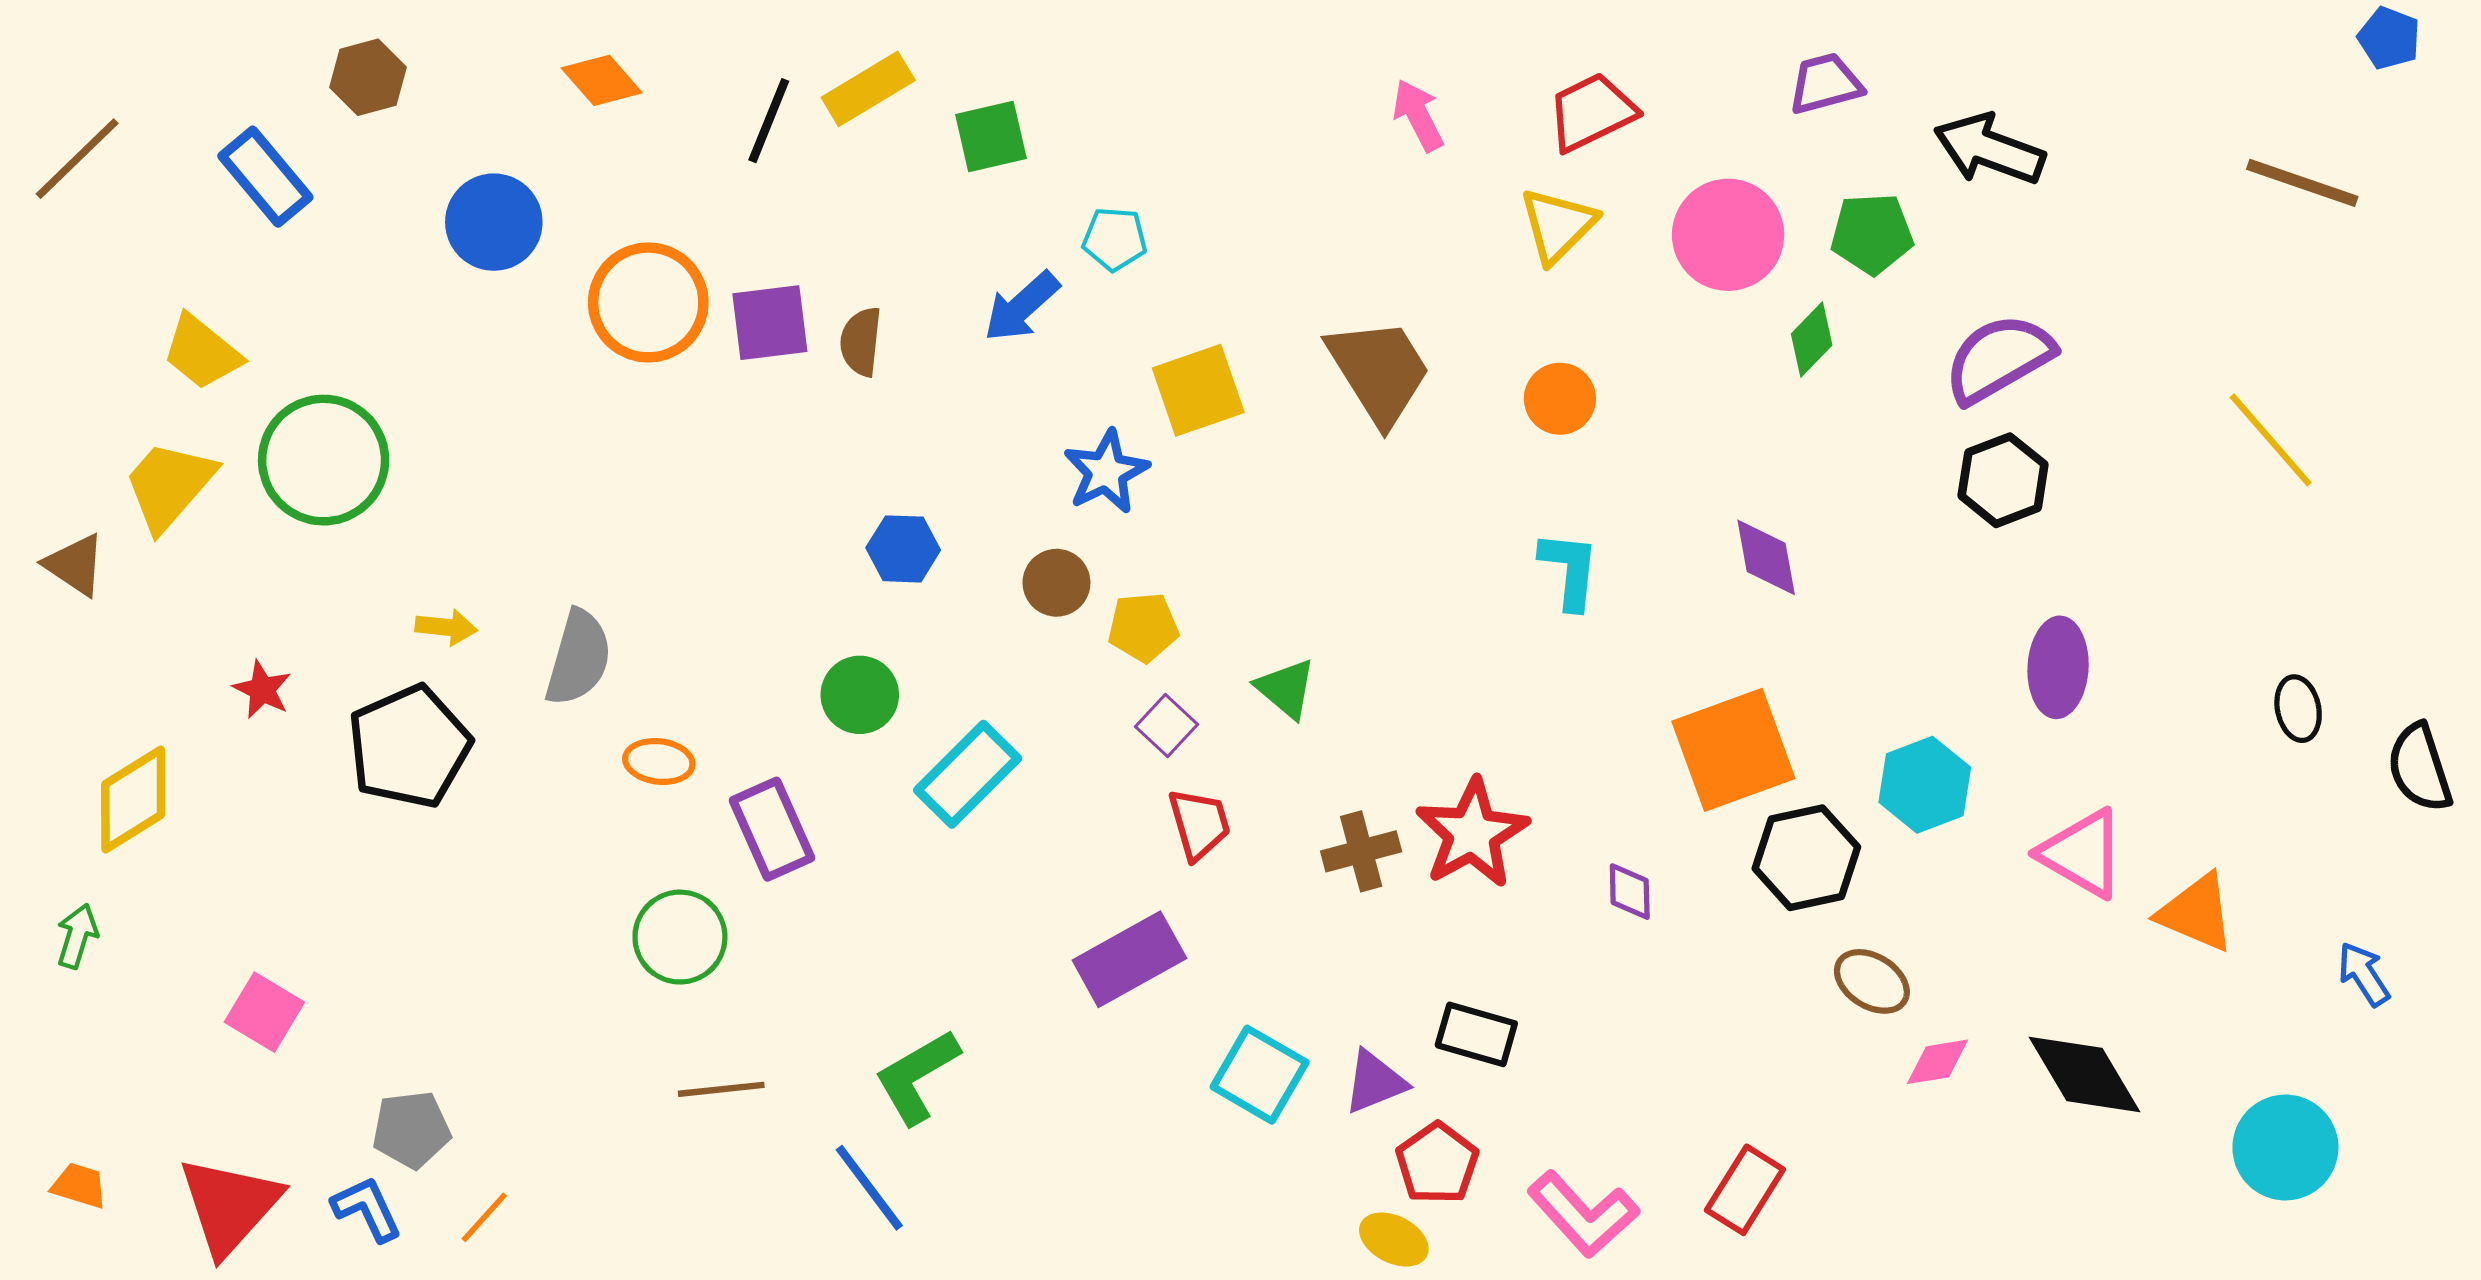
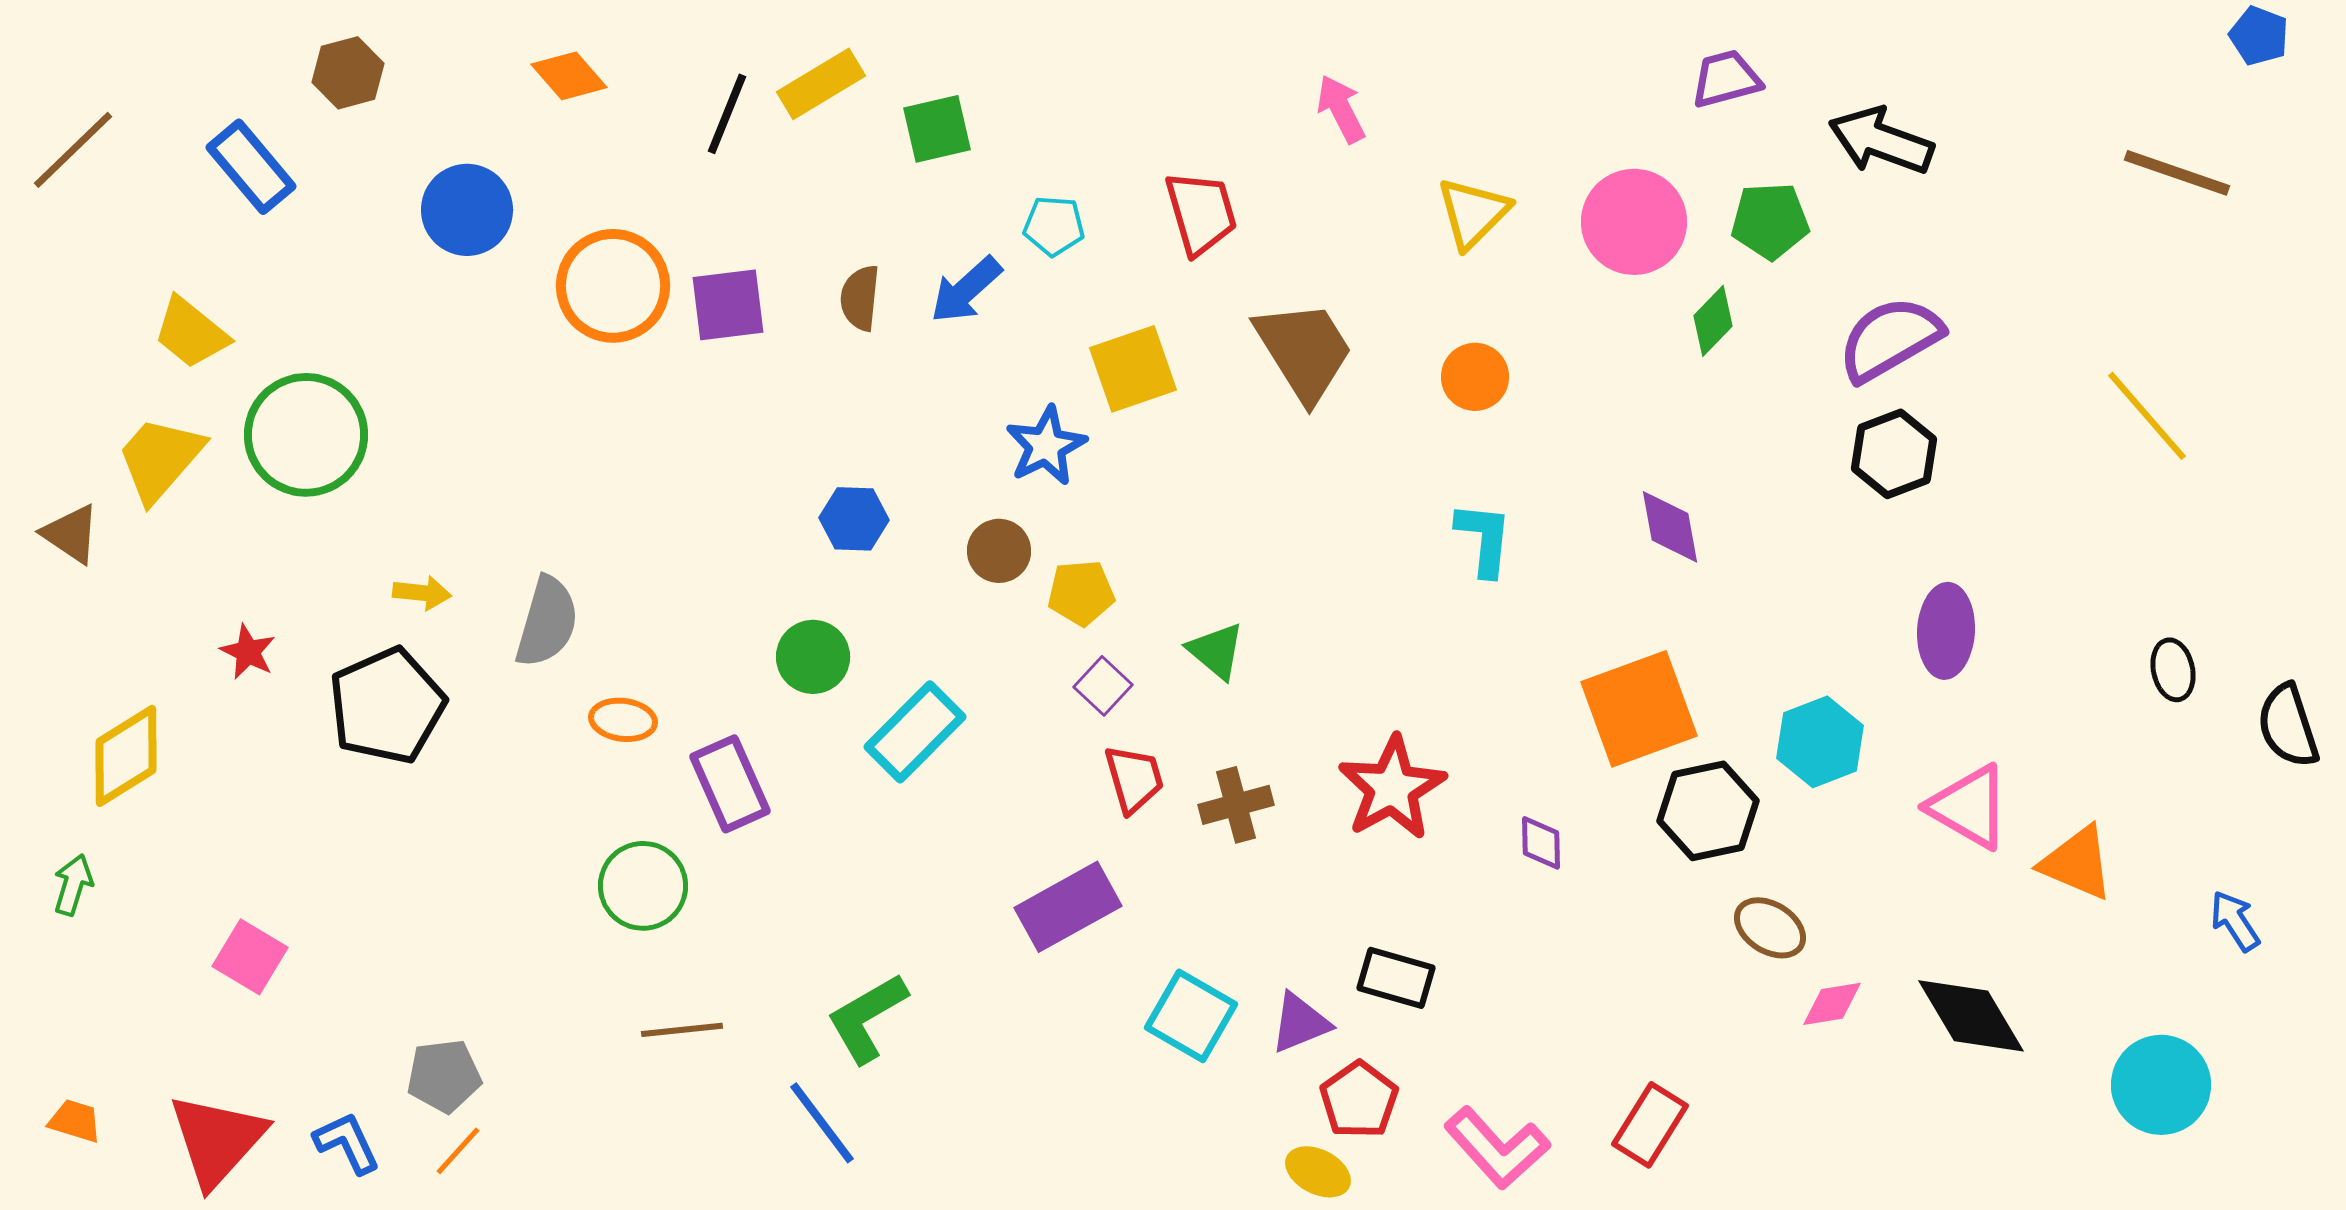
red trapezoid: (1592, 112) -> (1201, 213), moved, turned 100
brown semicircle: (861, 342) -> (860, 298), moved
brown cross: (1361, 851) -> (1236, 805), moved
gray pentagon: (411, 1130) -> (444, 1076), moved

